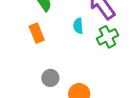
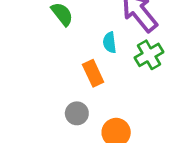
orange rectangle: (37, 33) -> (93, 73), moved

